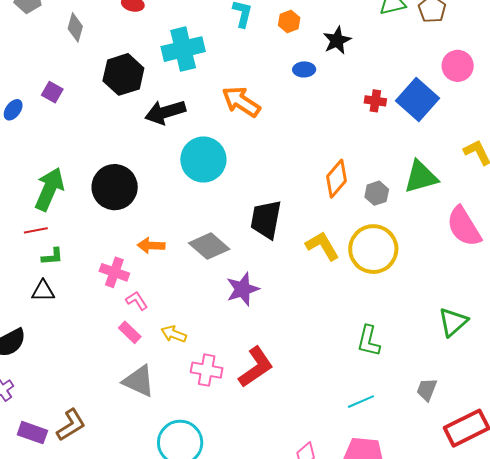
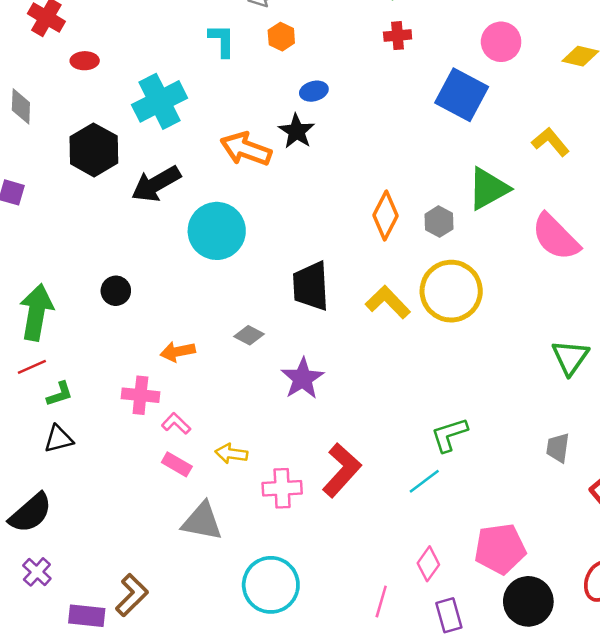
black star: (337, 40) -> (297, 131), moved
red cross: (375, 101) -> (398, 36), moved
black circle: (115, 187) -> (116, 291), size x0.5
gray diamond: (209, 246) -> (249, 335), size x0.6
green L-shape: (369, 341) -> (449, 435), moved, turned 72
cyan line: (361, 402) -> (424, 481), moved

